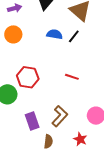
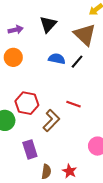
brown L-shape: (60, 116) -> (51, 120), moved
red star: (80, 139) -> (70, 171), moved

